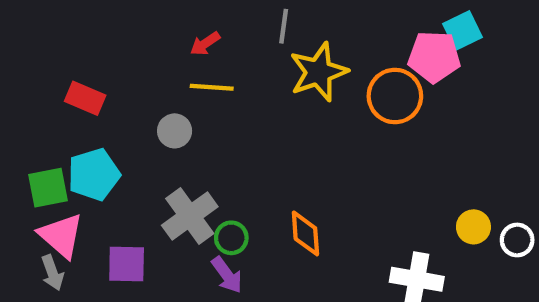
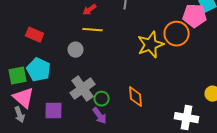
yellow star: (319, 72) -> (151, 45), moved
cyan pentagon: (94, 175) -> (39, 70), turned -30

